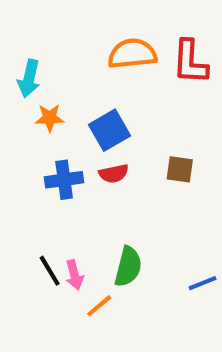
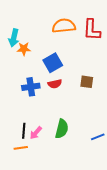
orange star: (50, 118) -> (24, 49), moved
black line: (50, 271) -> (24, 131), turned 35
pink arrow: (74, 275) -> (36, 133), turned 56
orange line: (99, 306) -> (21, 148), moved, turned 32

